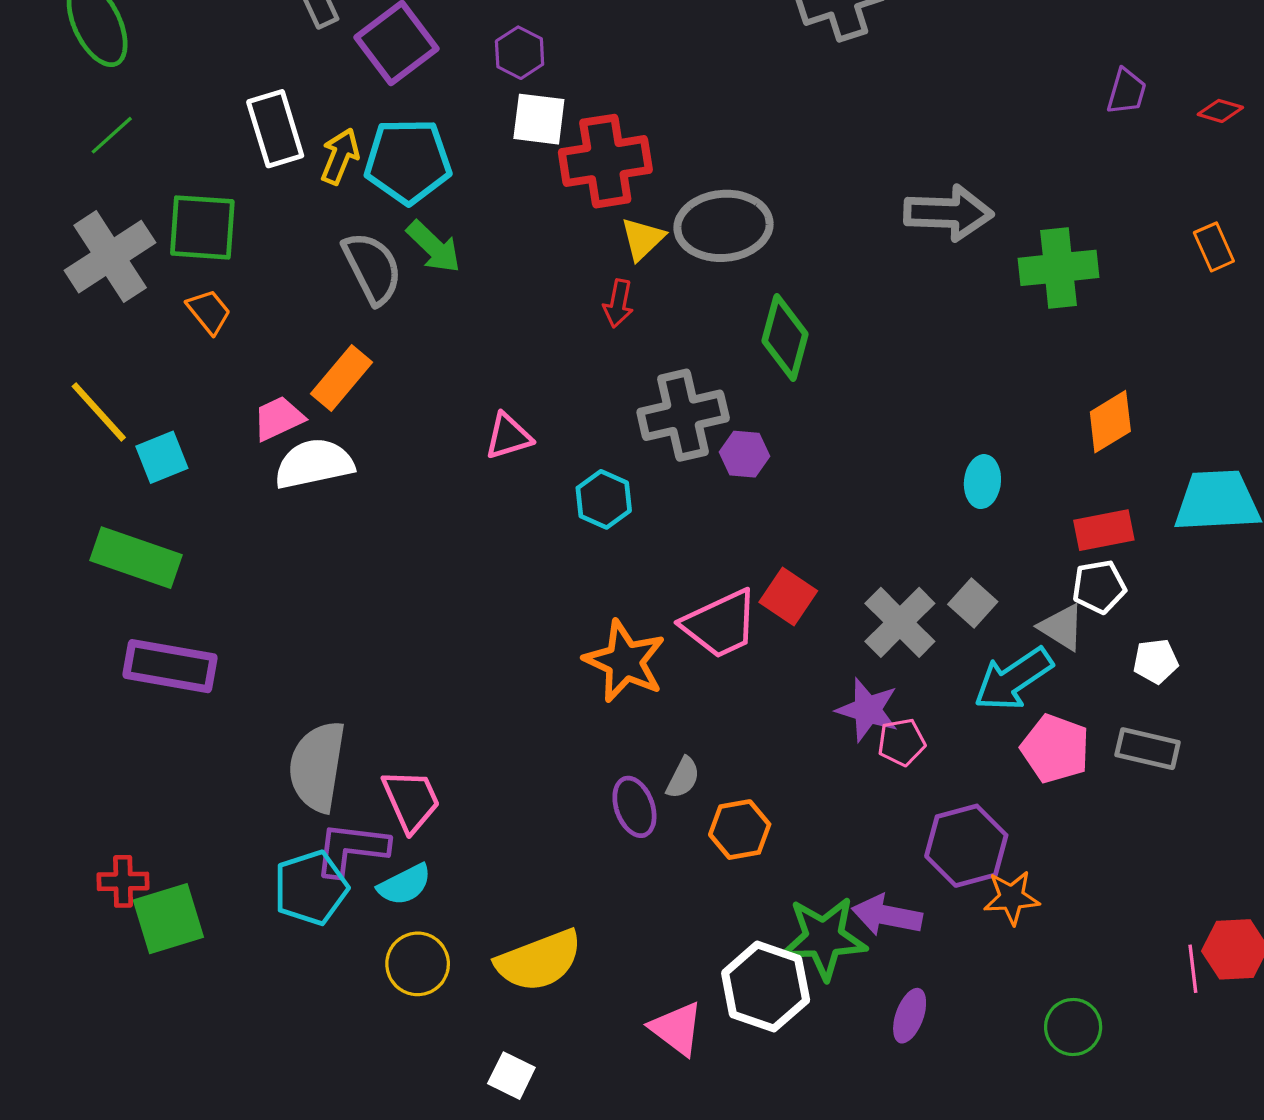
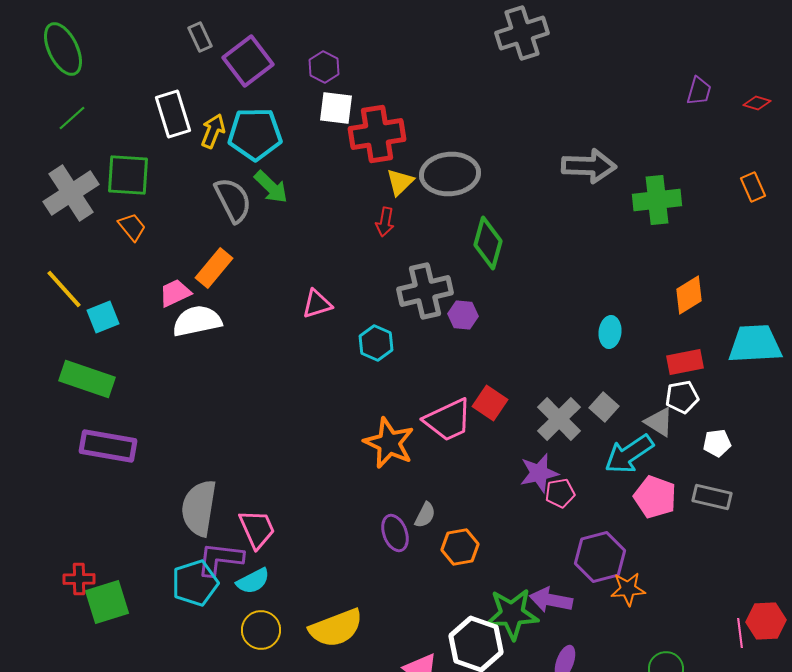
purple star: (868, 710) -> (539, 473), turned -30

